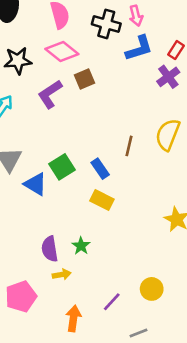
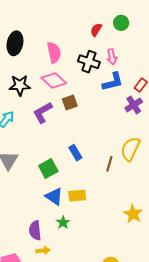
brown line: (129, 146) -> (109, 164), moved
blue rectangle: (100, 169) -> (75, 153), moved
blue triangle: (35, 184) -> (54, 197), moved
yellow rectangle: (102, 200) -> (77, 196), turned -36
green star: (81, 246) -> (63, 223), moved

